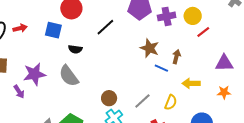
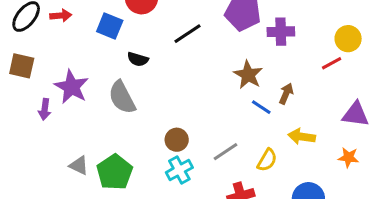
yellow circle: (193, 16) -> (348, 39), moved
purple star: (34, 74) -> (72, 87), turned 30
purple arrow: (19, 92) -> (45, 109), turned 32

